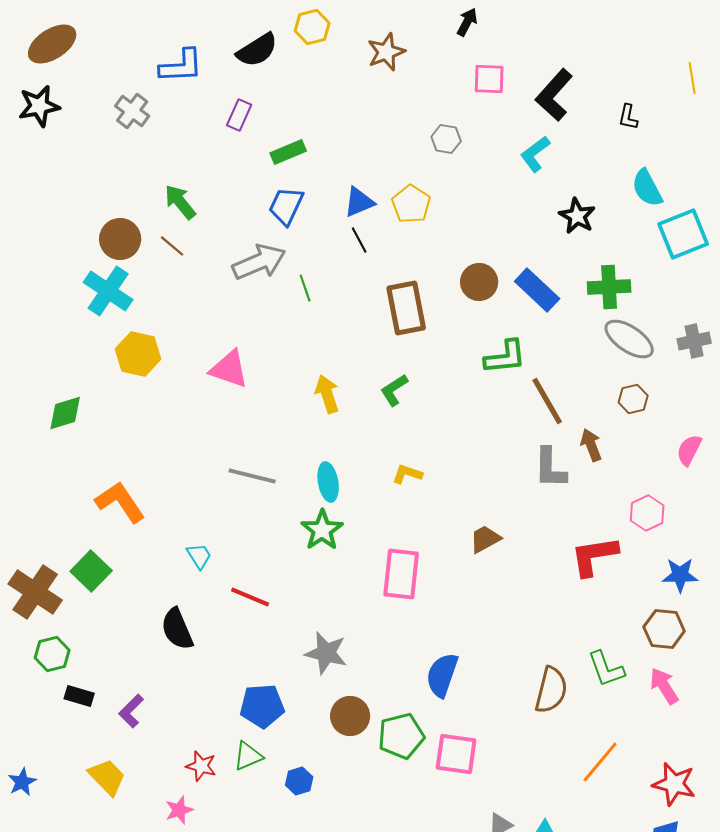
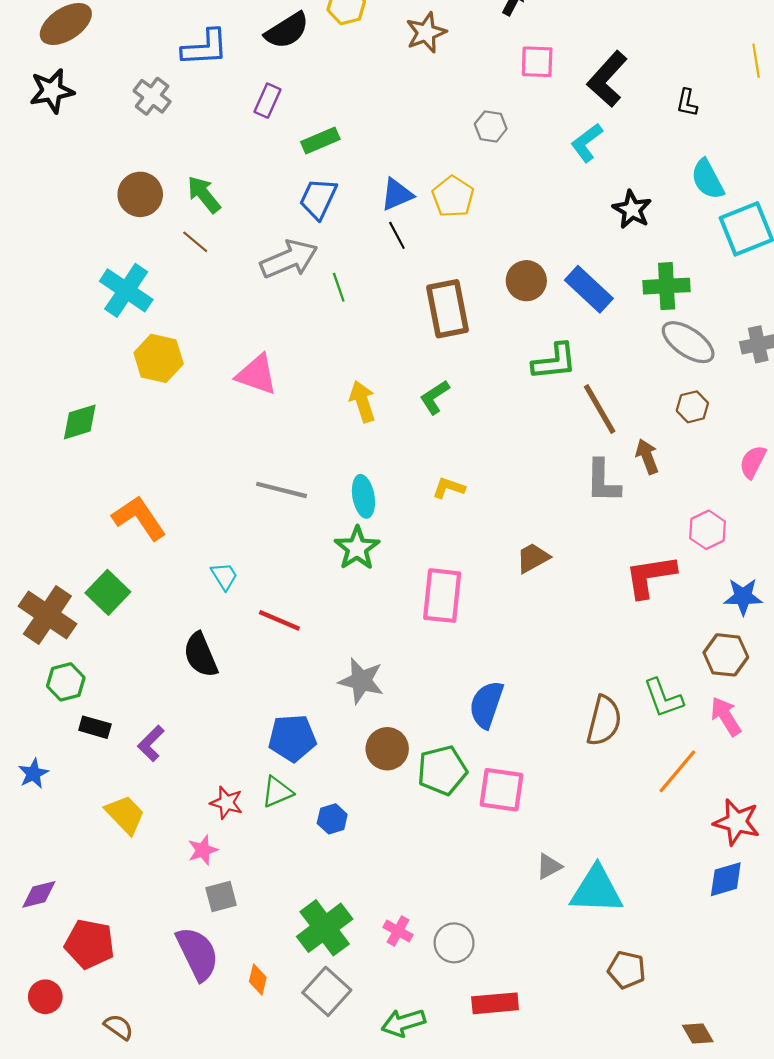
brown circle: (120, 239) -> (140, 194), moved
orange line: (600, 762) -> (677, 771), moved
blue star: (22, 782) -> (33, 774), moved

